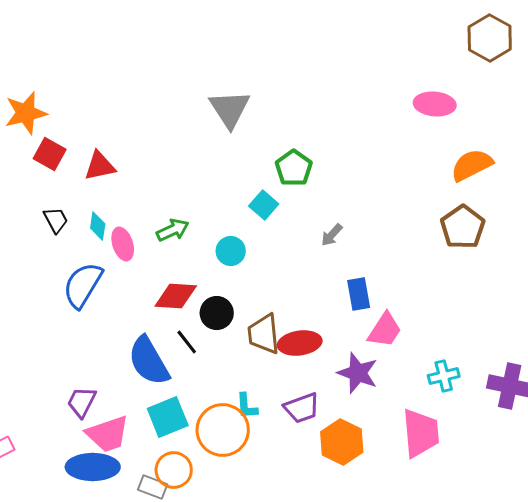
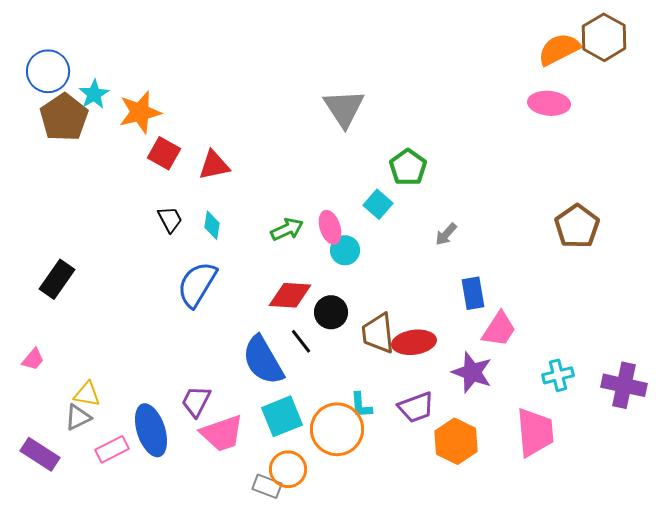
orange semicircle: (472, 165) -> (559, 49), moved
pink ellipse: (123, 244) -> (330, 227), moved
blue ellipse: (93, 467) -> (151, 430), moved, turned 72

